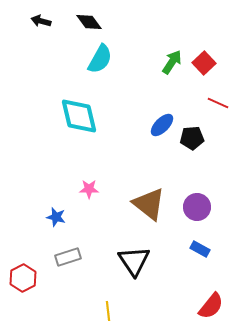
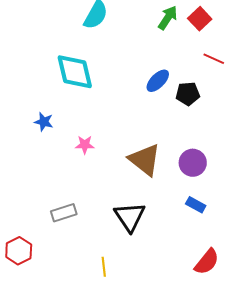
blue star: (56, 217) -> (44, 122), moved
red hexagon: (23, 278) -> (19, 251), moved

